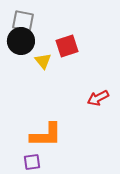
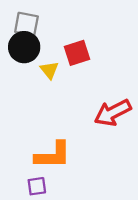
red arrow: (98, 98) -> (113, 113), size x1.5

